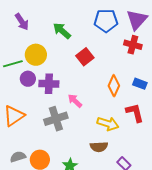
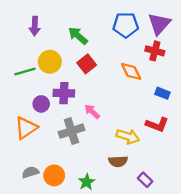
purple arrow: (22, 22) -> (35, 26), turned 36
red square: (85, 57) -> (87, 64), moved
purple circle: (28, 79) -> (41, 104), moved
orange diamond: (114, 86) -> (131, 71), moved, turned -50
red L-shape: (135, 113) -> (157, 125), turned 125

